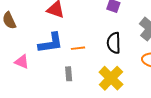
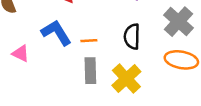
blue L-shape: (51, 43) -> (56, 33), turned -116
gray rectangle: (69, 74) -> (90, 71), moved, size x1.5

